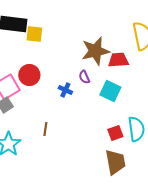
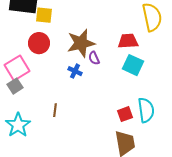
brown star: (95, 51) -> (81, 43), moved
red circle: (29, 75) -> (39, 43), moved
cyan square: (110, 91) -> (133, 65), moved

